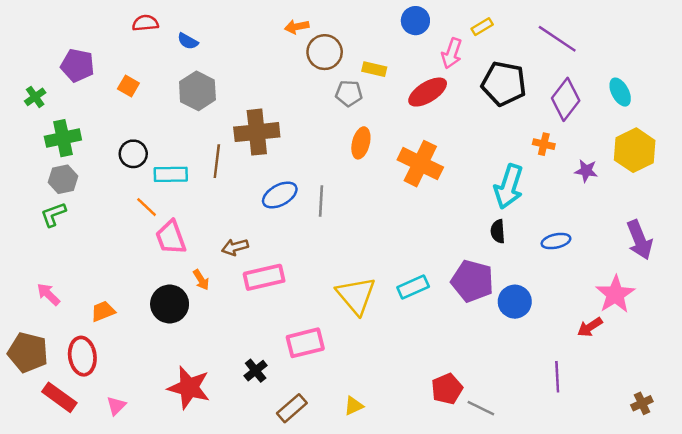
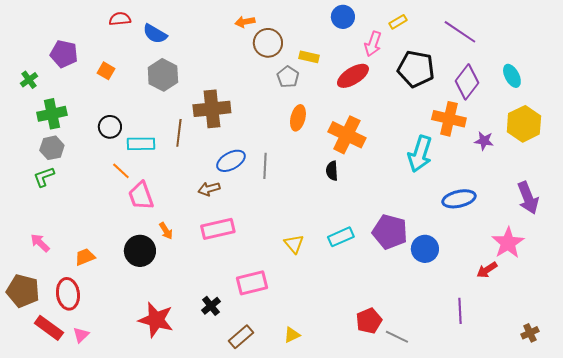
blue semicircle: (188, 41) -> (155, 34), size x1.4
gray pentagon: (349, 93) -> (288, 77), turned 30
orange cross: (544, 144) -> (449, 119), size x1.8
black semicircle: (498, 231) -> (332, 171), moved
blue ellipse: (556, 241) -> (459, 199), size x1.4
brown arrow: (235, 247) -> (209, 189), moved
yellow triangle: (356, 296) -> (294, 244), size x0.6
pink triangle: (116, 406) -> (81, 335), moved

